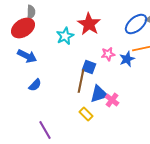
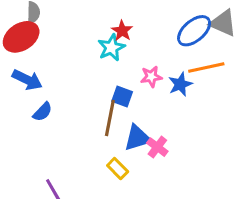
red star: (89, 24) -> (122, 31), size x0.6
cyan star: (65, 36) -> (111, 48), moved
blue semicircle: (35, 85) -> (43, 112), moved

